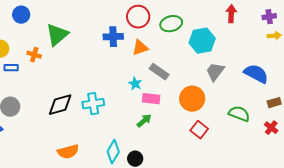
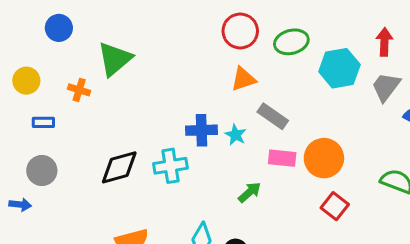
red arrow: (231, 14) -> (384, 42), moved
blue cross: (113, 37) -> (201, 130), moved
blue rectangle: (11, 68) -> (43, 122), moved
gray trapezoid: (215, 72) -> (386, 87), moved
pink rectangle: (151, 99) -> (282, 158), moved

